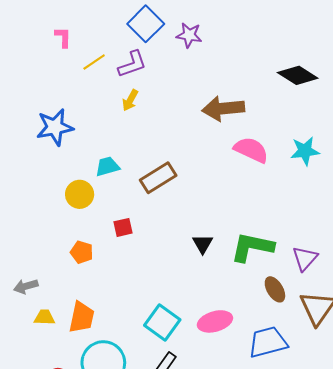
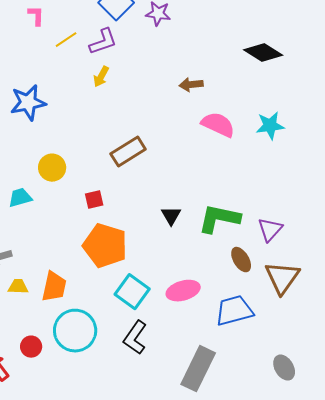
brown arrow: (223, 109) -> (191, 85), size x0.6
cyan trapezoid: (107, 166) -> (20, 198), moved
orange pentagon: (82, 252) -> (105, 246), moved, size x2.0

